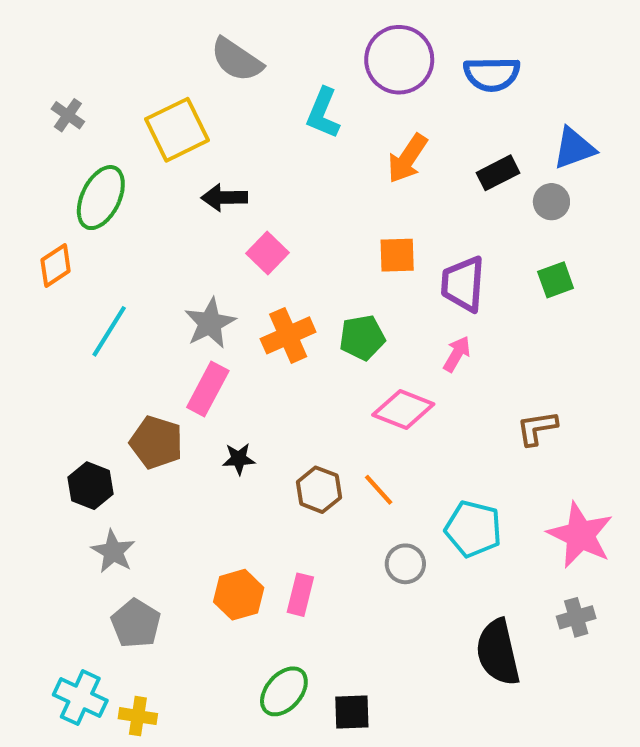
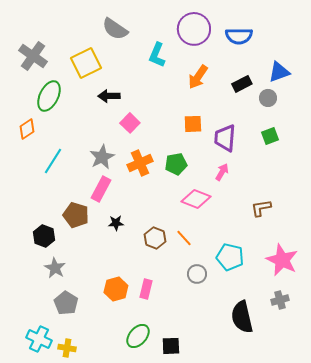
gray cross: (68, 115) -> (33, 56), size x1.8

